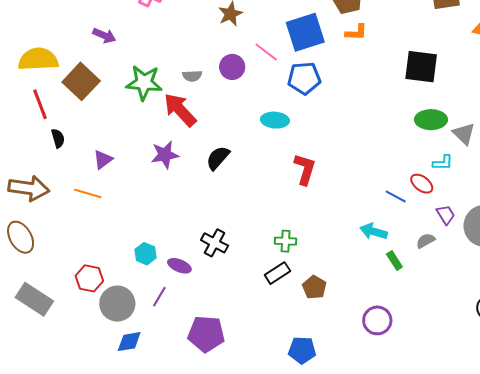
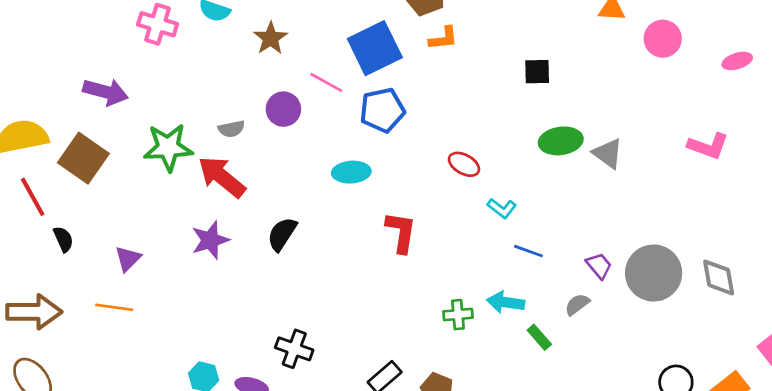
purple arrow: (104, 35) -> (105, 92), size x1.4
black square: (421, 67) -> (537, 72), size x0.6
cyan L-shape: (443, 163) -> (502, 208), moved, turned 45
red ellipse: (422, 184) -> (464, 164), moved
green cross: (286, 241) -> (458, 315), moved

